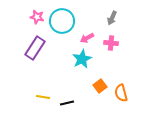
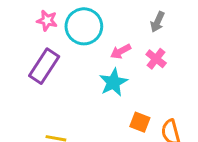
pink cross: (111, 43) -> (156, 59), turned 32
orange square: (100, 86) -> (140, 122), turned -32

